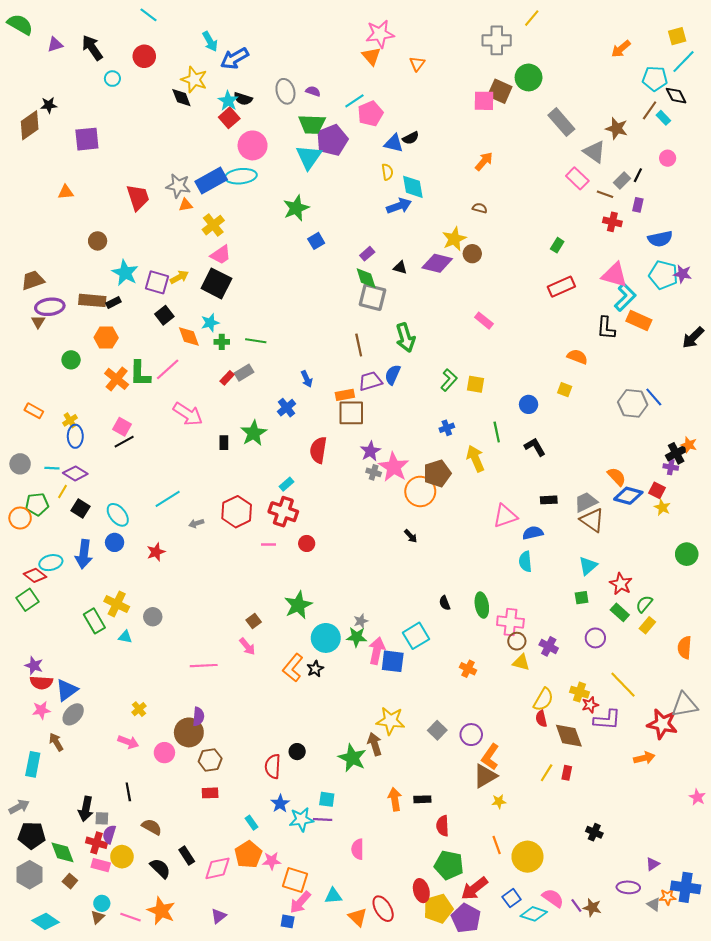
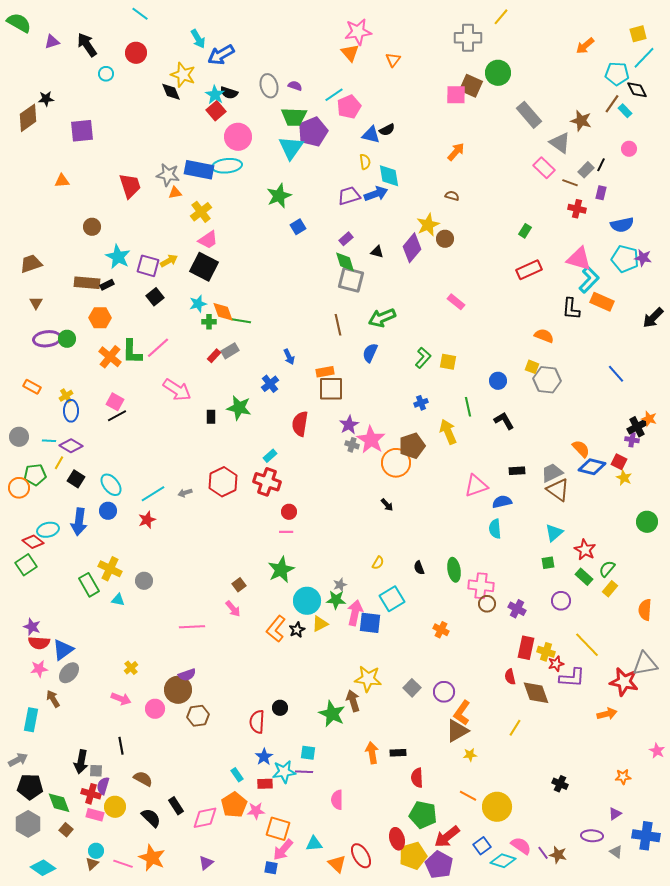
blue rectangle: (211, 180) -> (199, 170), turned 40
purple diamond: (437, 263) -> (412, 248), turned -64
purple ellipse: (50, 307) -> (47, 339), moved
orange diamond: (189, 336) -> (223, 312), moved
green arrow: (405, 338) -> (382, 318), turned 84
purple trapezoid: (370, 381) -> (349, 196), moved
gray hexagon: (633, 403) -> (547, 380), moved
green star: (254, 433) -> (239, 408), turned -30
cyan line: (168, 499) -> (153, 494), moved
pink line: (268, 545) -> (286, 532), moved
yellow triangle: (521, 662) -> (320, 624), moved, turned -42
yellow semicircle: (543, 700) -> (378, 563), moved, size x0.6
purple semicircle: (198, 717) -> (187, 675), turned 66
red rectangle: (567, 773) -> (526, 648), moved, size x1.6
red rectangle: (210, 793) -> (265, 784), moved
orange line: (497, 845) -> (468, 796), turned -42
orange star: (668, 897) -> (623, 777), moved

